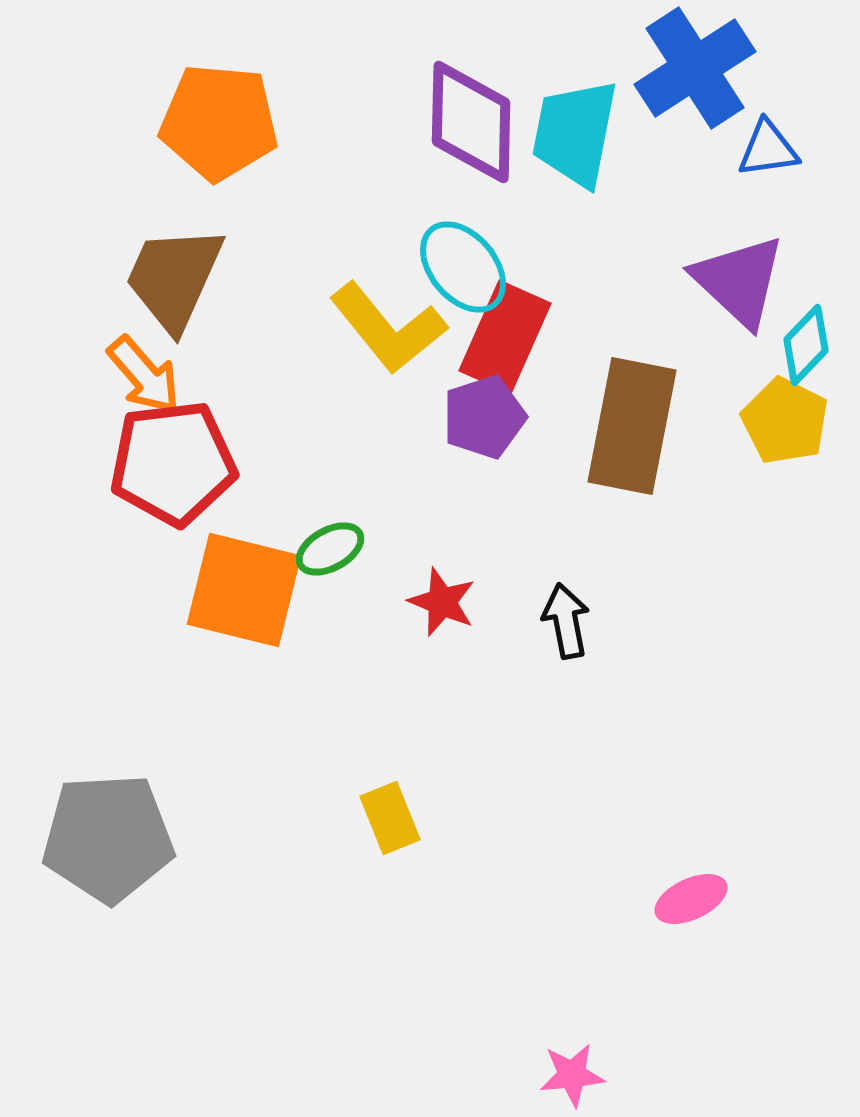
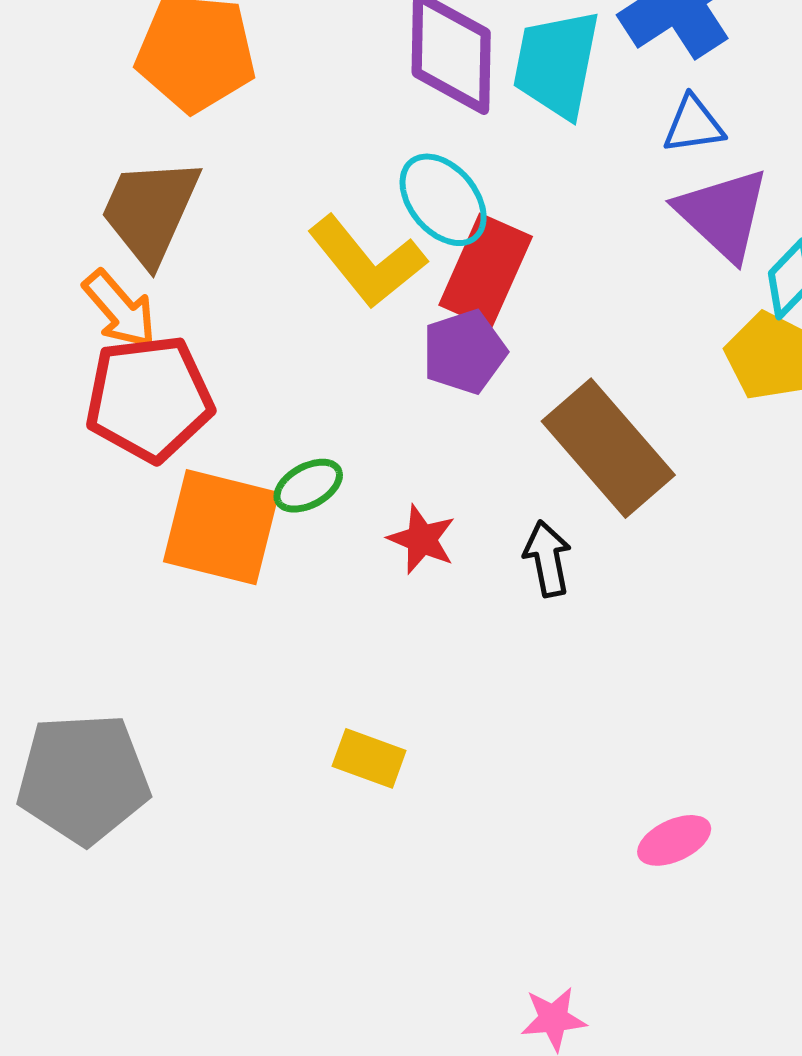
blue triangle: (768, 149) -> (693, 125), moved
brown rectangle: (632, 426) -> (608, 448), moved, turned -52
yellow rectangle: (390, 818) -> (369, 758), turned -48

